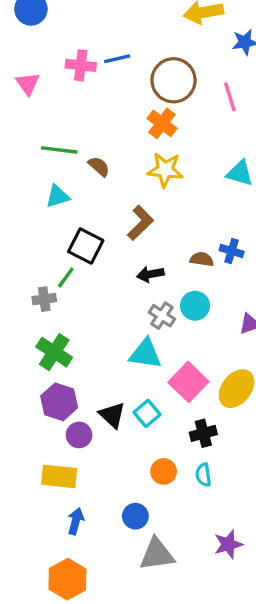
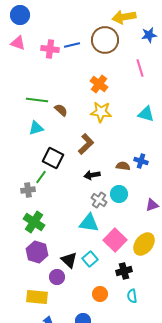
brown circle: (174, 80) -> (105, 40), moved
pink triangle: (28, 84) -> (18, 43), moved, turned -35
purple circle: (79, 435) -> (57, 277), moved
cyan semicircle: (203, 475) -> (132, 296), moved

